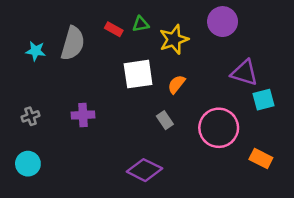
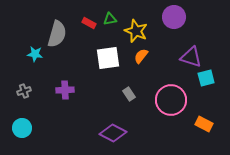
yellow star: (174, 39) -> (136, 31), turned -30
cyan star: (36, 51) -> (35, 54), moved
orange semicircle: (176, 84) -> (141, 56), moved

